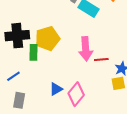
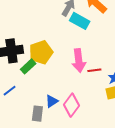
green rectangle: (34, 52) -> (28, 66), turned 49
gray rectangle: (19, 100) -> (37, 114), moved

